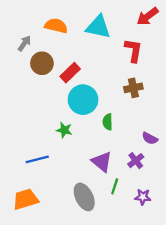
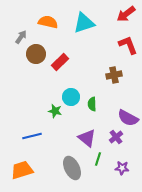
cyan triangle: (98, 27) -> (84, 23), turned -30
red L-shape: (133, 50) -> (128, 45), moved, turned -30
cyan circle: (83, 100) -> (71, 97), moved, size x0.7
purple semicircle: (150, 138) -> (128, 118), size x1.5

